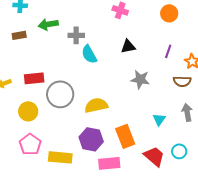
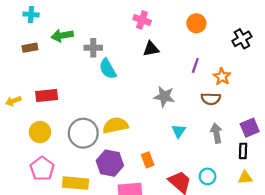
black triangle: (128, 46) -> (151, 49), moved
gray circle: (60, 94) -> (83, 133), moved
cyan triangle: (159, 119) -> (179, 131), moved
orange rectangle: (125, 136) -> (148, 160), size x0.6

